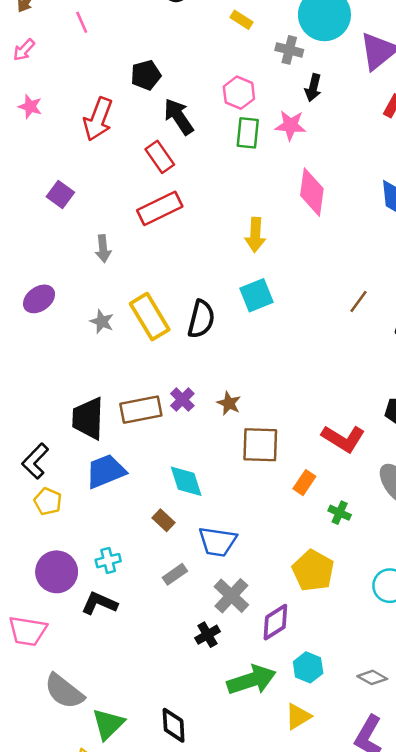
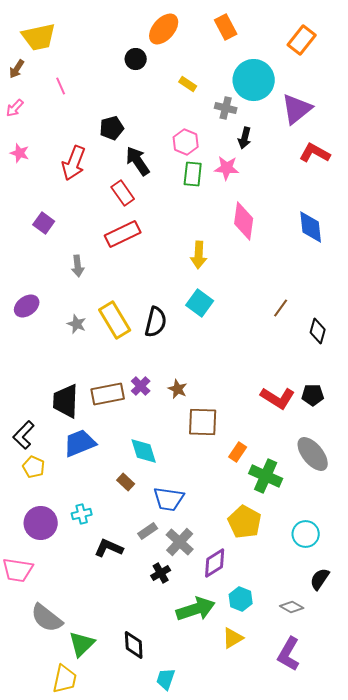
cyan square: (257, 295) -> (200, 303), turned -32
red L-shape: (343, 439) -> (278, 398), moved
green cross: (340, 513) -> (266, 476), size x1.8
gray rectangle: (175, 574) -> (148, 531), moved
black L-shape: (99, 603) -> (109, 548), moved

